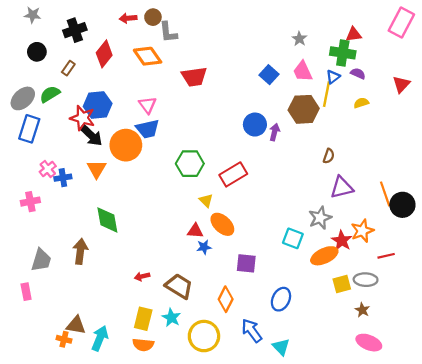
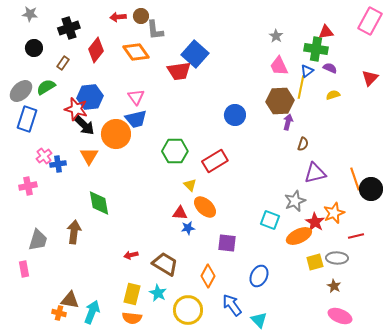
blue square: (269, 75) -> (195, 54), moved, size x1.5
purple arrow: (274, 132) -> (288, 122), moved

